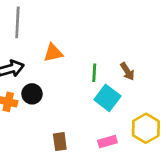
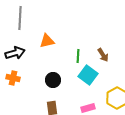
black circle: (32, 94) -> (53, 80), moved

